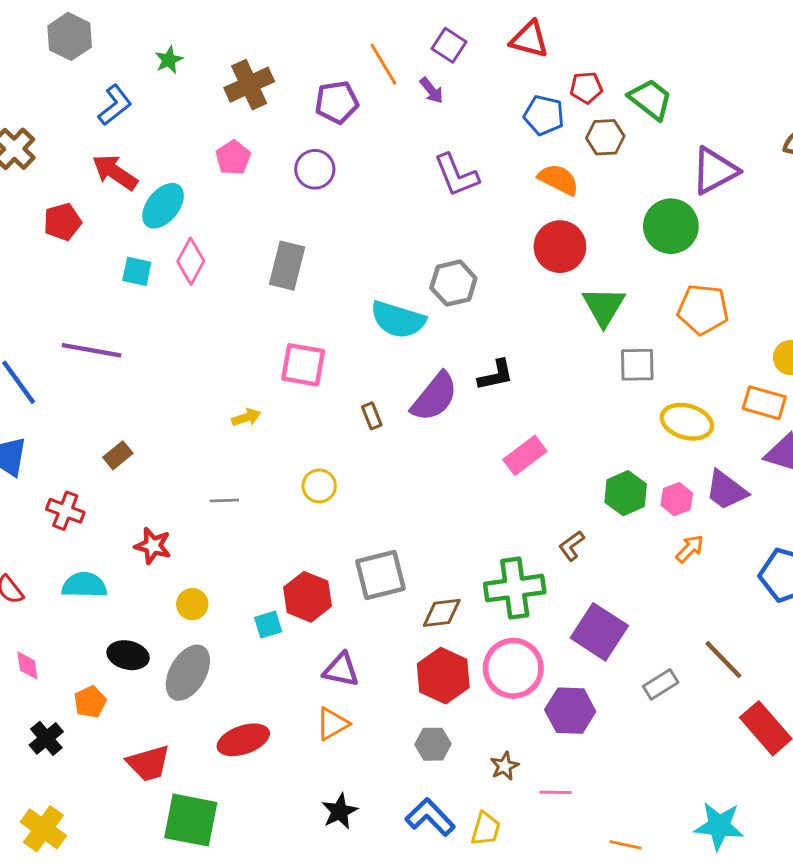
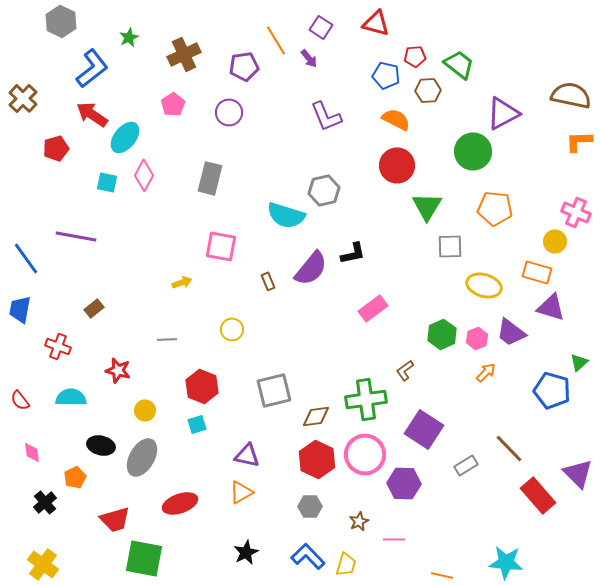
blue L-shape: (115, 105) -> (92, 68), size x1.4
red hexagon: (308, 597) -> (202, 386), moved

